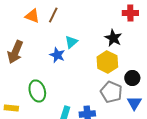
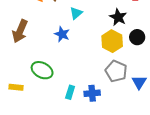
cyan triangle: (71, 42) -> (76, 13), moved
black circle: (132, 78) -> (137, 37), moved
green ellipse: (37, 91) -> (42, 70), turned -45

